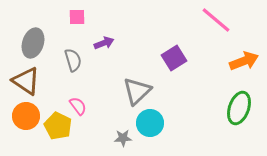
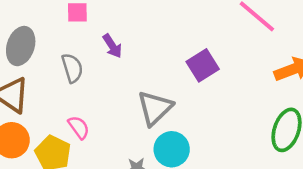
purple arrow: (104, 43) -> (112, 46), turned 78

